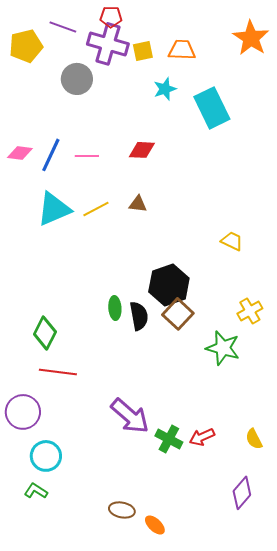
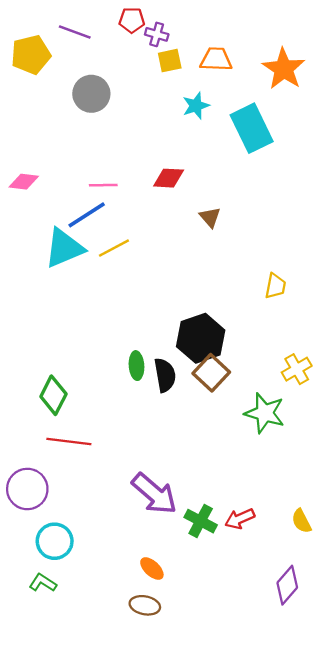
orange star: (251, 38) -> (284, 69), moved
purple cross: (108, 44) -> (157, 34), moved, size x0.5
blue line: (51, 155) -> (87, 215), moved, turned 32
brown triangle: (138, 204) -> (210, 217), moved, turned 42
yellow trapezoid: (232, 241) -> (275, 286), turned 75
orange ellipse: (155, 525) -> (152, 569), moved

